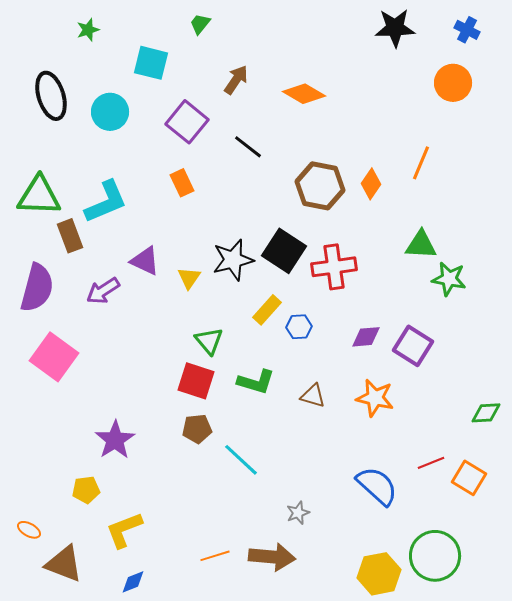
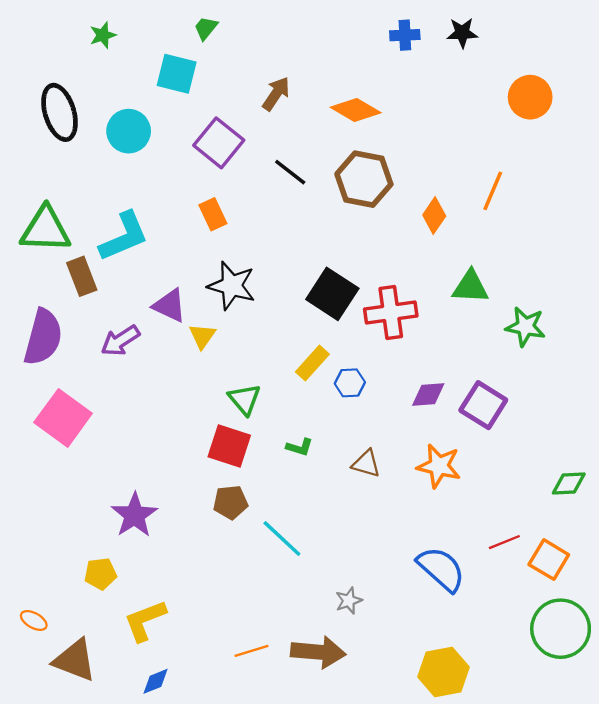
green trapezoid: (200, 24) -> (206, 28), moved
black star: (395, 28) -> (462, 33), size x0.7
blue cross: (467, 30) -> (405, 35), moved, turned -30
brown hexagon: (320, 186) -> (364, 179), moved
green triangle: (421, 245) -> (470, 287), moved
black star: (233, 260) -> (232, 286), moved, turned 30
yellow triangle: (189, 278) -> (202, 336), moved
green L-shape: (256, 382) -> (300, 447), size x0.6
green circle: (435, 556) -> (561, 629), moved

